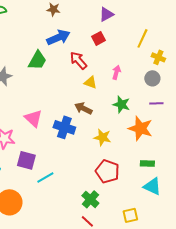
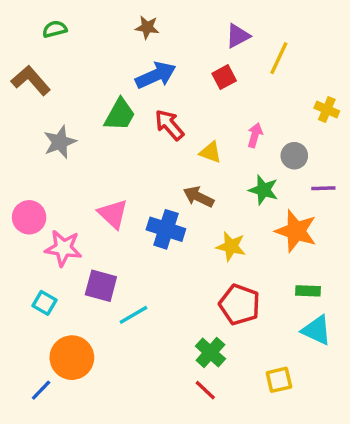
yellow line: (142, 38) -> (279, 58), moved
red arrow: (78, 60) -> (169, 125), moved
gray circle: (152, 78) -> (294, 156), moved

